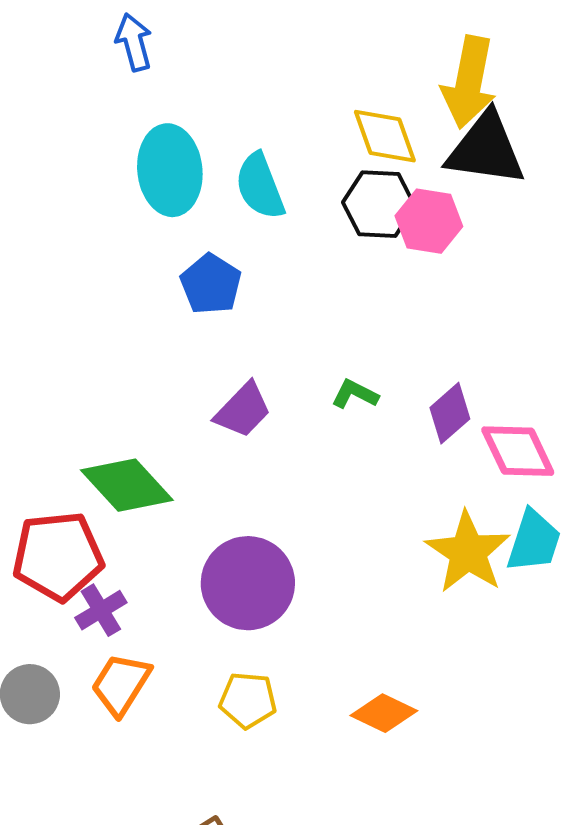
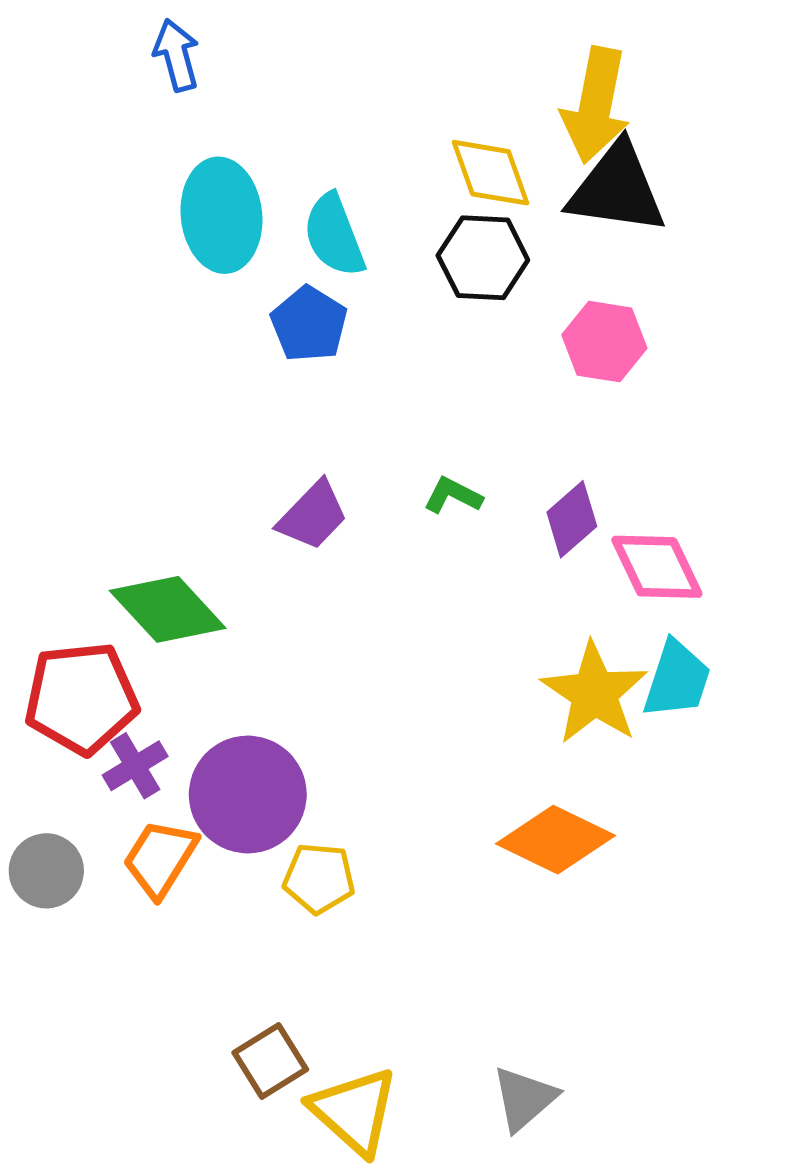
pink hexagon: (429, 221) -> (604, 342), moved
blue pentagon: (211, 284) -> (309, 324), moved
purple circle: (248, 583) -> (248, 795), moved
orange diamond: (384, 713) -> (556, 840), moved, size x1.4

